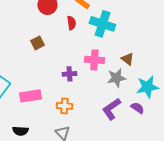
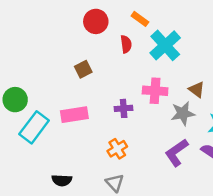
cyan cross: (102, 24) -> (165, 45), turned 30
pink rectangle: (30, 96) -> (74, 115), moved
orange cross: (64, 106) -> (117, 149), turned -35

